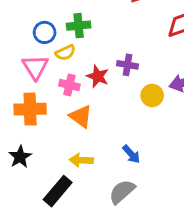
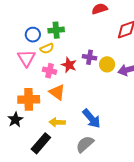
yellow circle: (152, 95) -> (107, 64), moved
orange cross: (30, 109) -> (29, 99), moved
blue arrow: (131, 154) -> (92, 119), size x1.5

